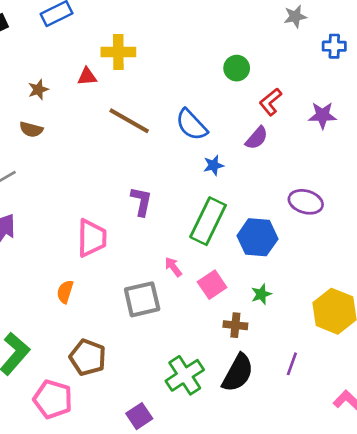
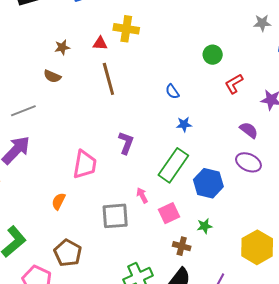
brown line: (129, 121) -> (108, 79), moved, turned 36
blue semicircle: (191, 125) -> (172, 92), size x0.6
purple semicircle: (257, 138) -> (249, 130), moved, turned -102

